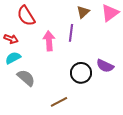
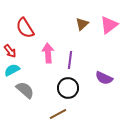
purple line: (71, 33) -> (70, 60), moved
red arrow: (11, 39) -> (10, 51), turned 32
black circle: (81, 73) -> (68, 88), moved

